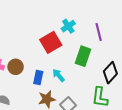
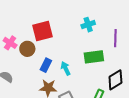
red square: (51, 42) -> (42, 31), moved
green rectangle: (83, 56) -> (94, 57), turned 48

